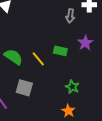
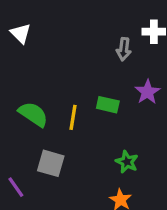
yellow line: (38, 59) -> (73, 117), turned 49

